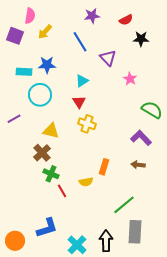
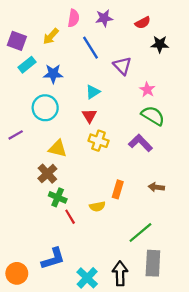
pink semicircle: (30, 16) -> (74, 18), moved
cyan rectangle: (24, 72) -> (27, 65), moved, turned -42
green semicircle: (152, 110) -> (153, 116), moved
purple L-shape: (141, 138) -> (140, 143), moved

